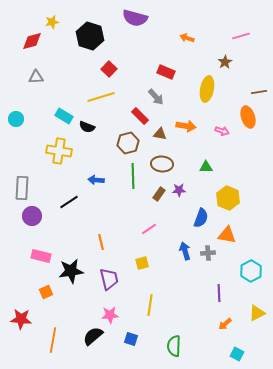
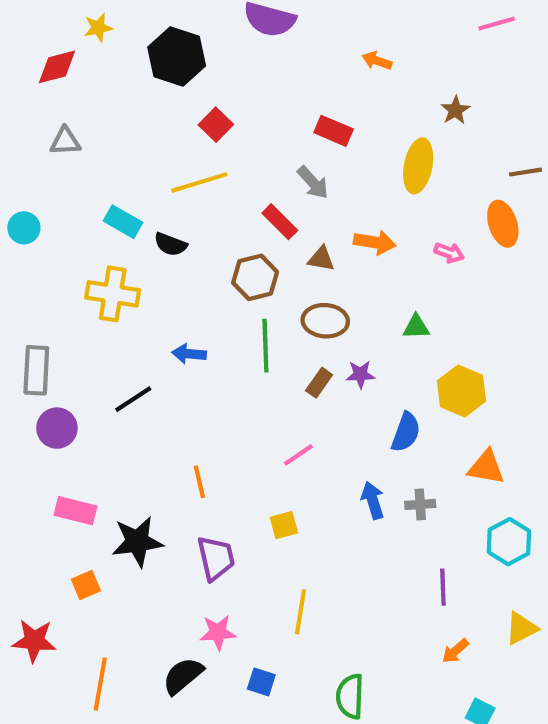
pink line: (241, 36) -> (497, 23), moved
orange triangle: (227, 235) -> (486, 467), moved

